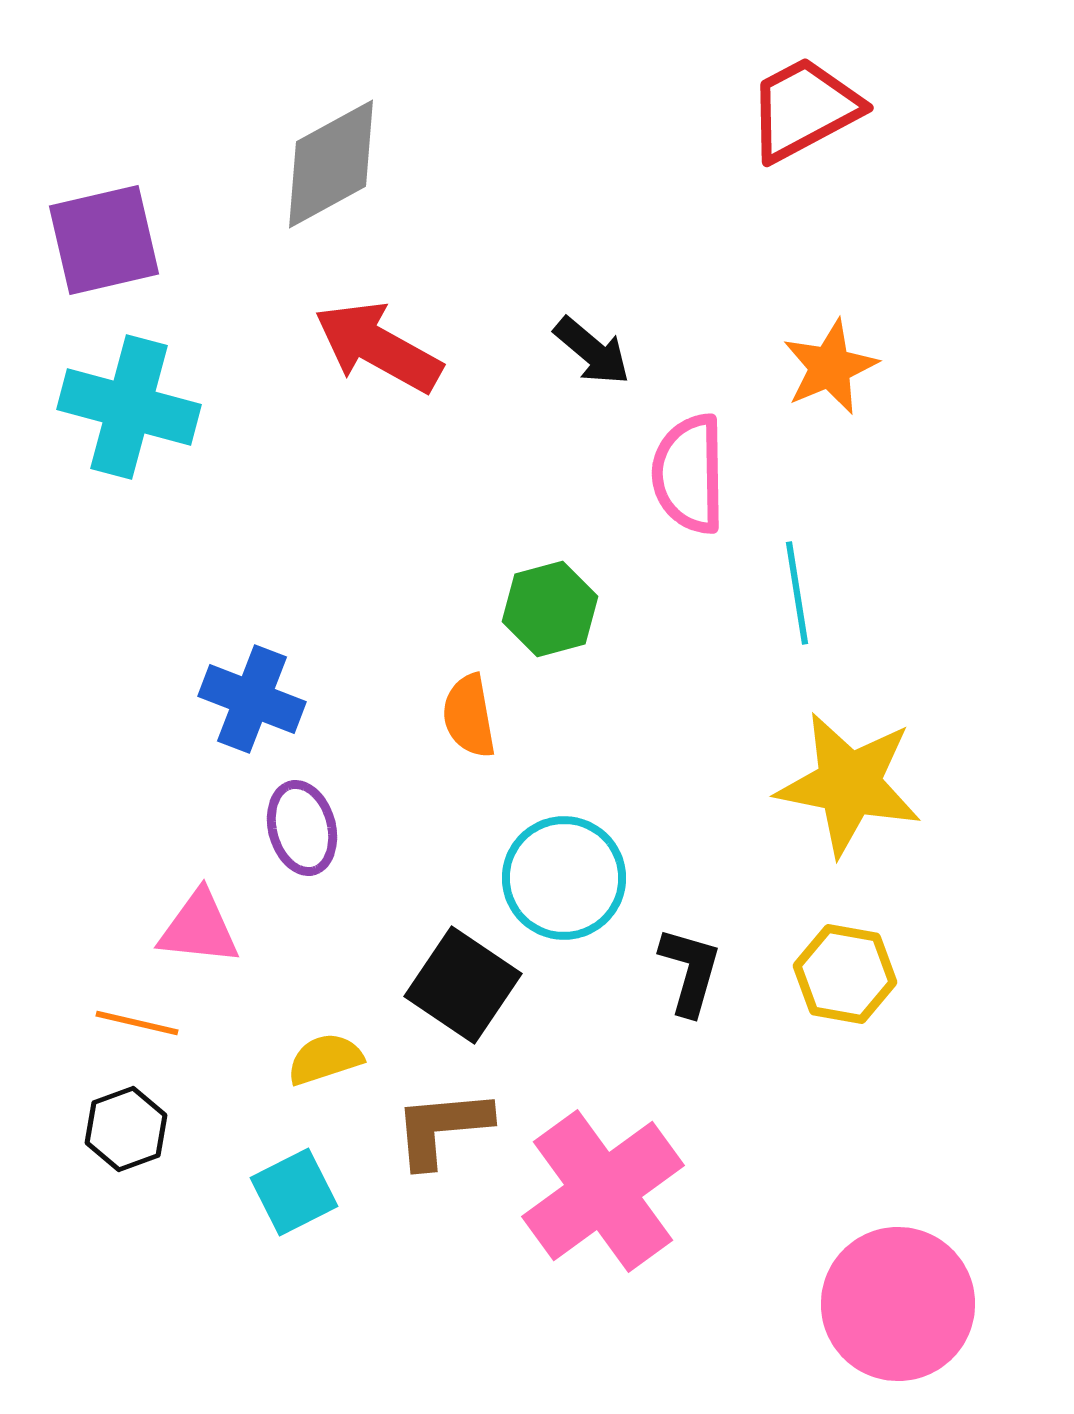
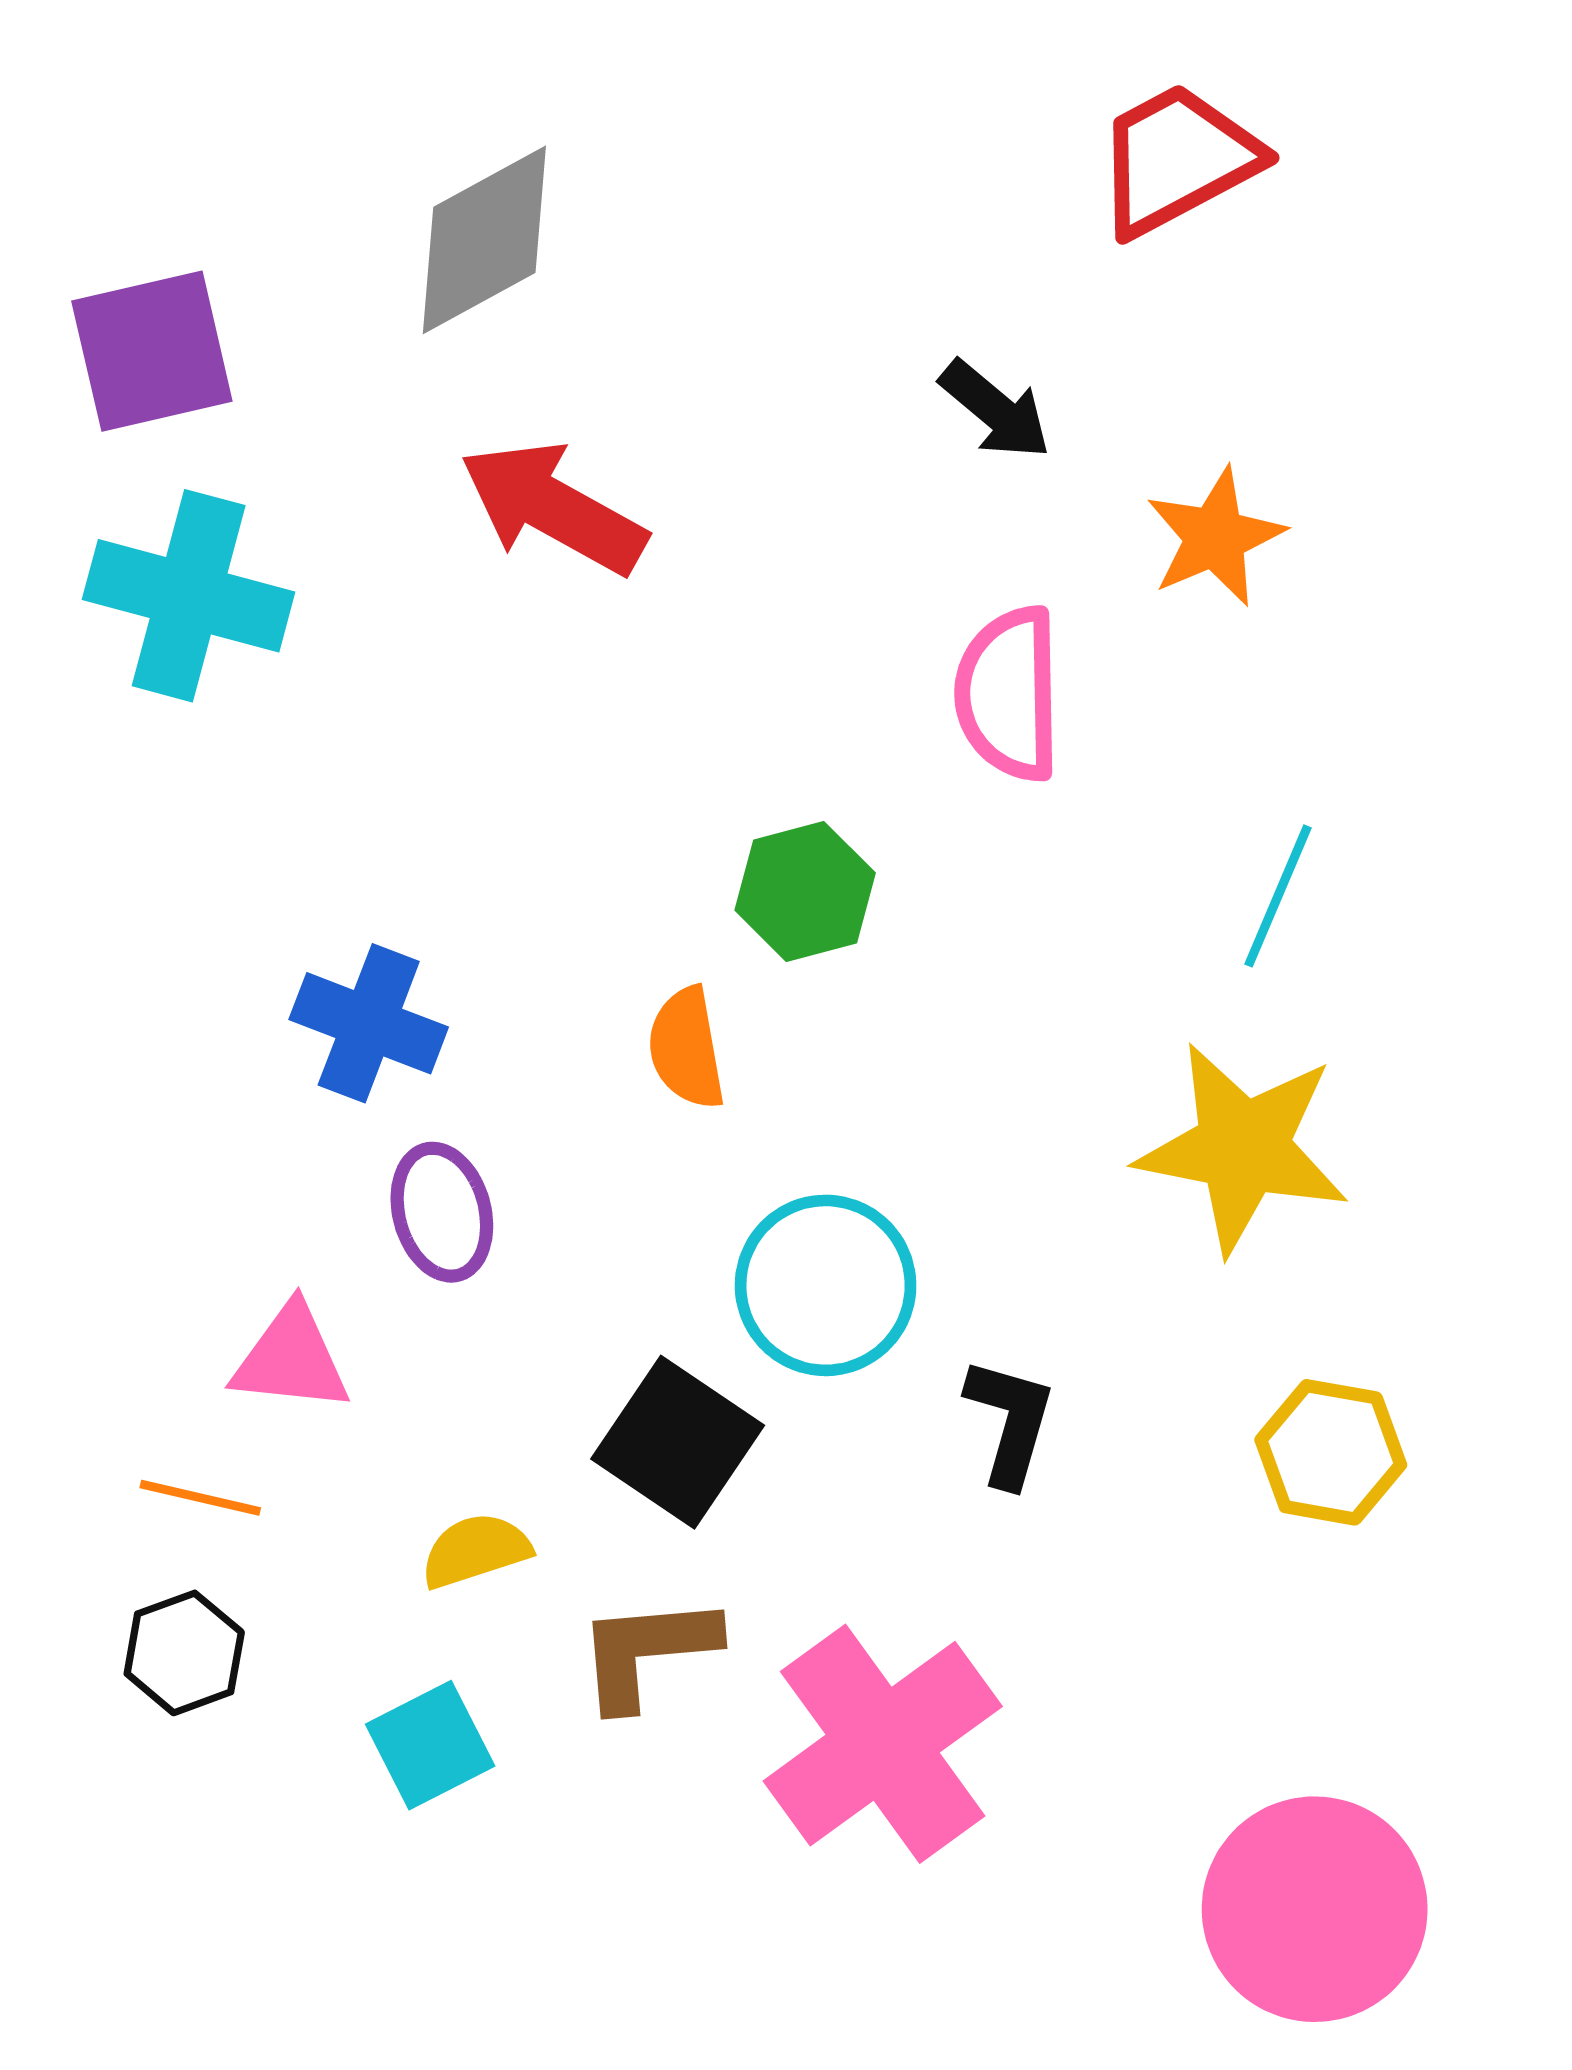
black arrow: (592, 351) -> (995, 410), moved
cyan line: (797, 593) -> (1278, 896), moved, turned 32
yellow hexagon: (845, 974) -> (1331, 1452), moved

